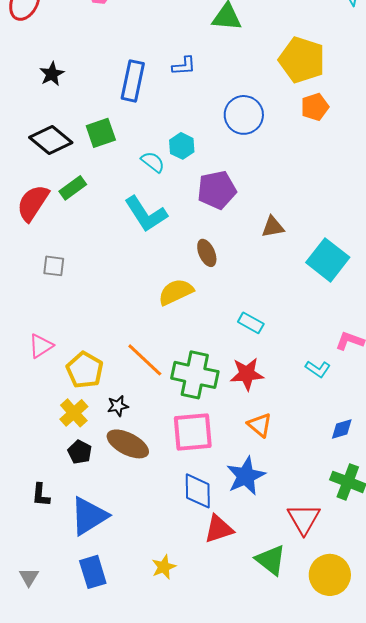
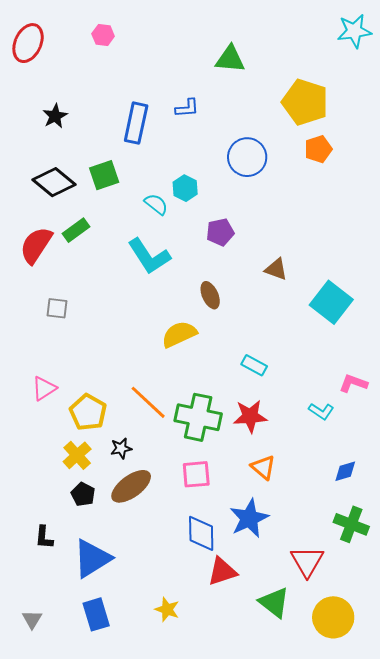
purple pentagon: (217, 190) -> (220, 232), size x0.7
brown triangle: (273, 227) -> (276, 269), turned 30
pink square: (193, 432) -> (196, 474), size x0.7
brown ellipse: (128, 444) -> (131, 486), turned -63
yellow star: (164, 567) -> (167, 609), turned -30

